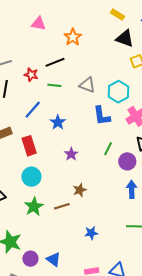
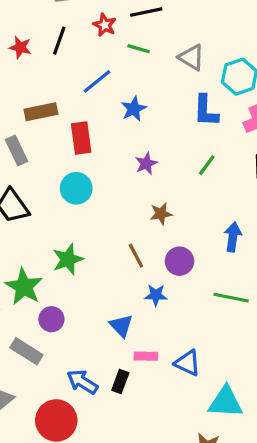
purple circle: (127, 161) -> (179, 261), moved
brown star: (80, 190) -> (161, 214), moved
brown line: (62, 206) -> (136, 256), moved, turned 70
green star: (34, 207) -> (68, 259), moved
blue triangle: (53, 259) -> (121, 326), moved

